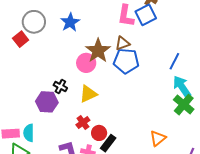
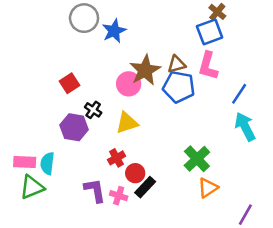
pink L-shape: (126, 16) -> (208, 66), moved
gray circle: (34, 22) -> (84, 18), moved
red square: (21, 39) -> (70, 83), moved
green cross: (184, 105) -> (197, 159), moved

